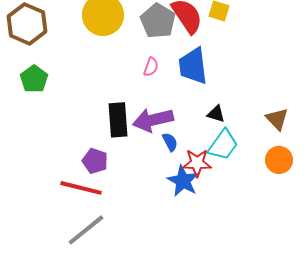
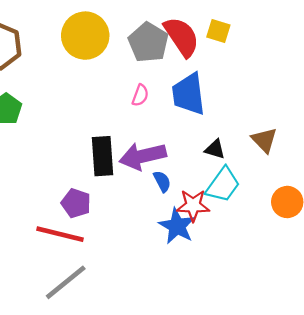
brown triangle: (277, 119) -> (264, 140), moved

